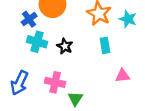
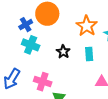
black star: (65, 46) -> (63, 52), moved

